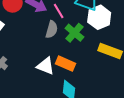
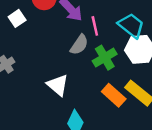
orange rectangle: (65, 64) -> (114, 95), moved

